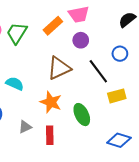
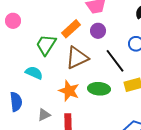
orange rectangle: (53, 26) -> (71, 29), moved
green trapezoid: (17, 33) -> (46, 45), moved
green ellipse: (82, 115) -> (99, 89), moved, turned -60

